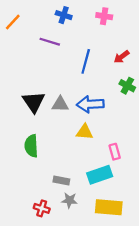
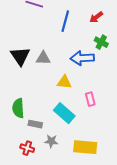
blue arrow: (90, 104) -> (82, 58), moved
green semicircle: (31, 146) -> (18, 108), moved
cyan rectangle: (100, 175) -> (64, 113), moved, turned 60
gray rectangle: (61, 181) -> (35, 124), moved

